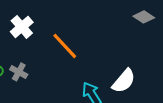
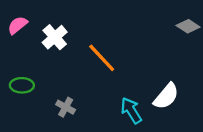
gray cross: (19, 72) -> (66, 107), moved

